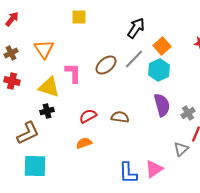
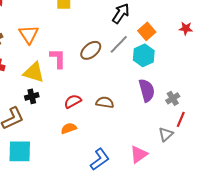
blue L-shape: (128, 173) -> (100, 159), moved, turned -125

